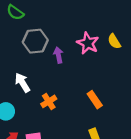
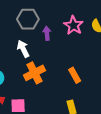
white arrow: (22, 83) -> (23, 49), moved
orange cross: (49, 101) -> (34, 73), size x1.5

